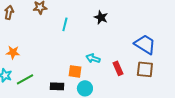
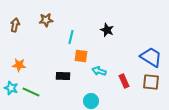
orange square: (75, 71) -> (81, 56), moved
green line: (25, 79) -> (31, 92), turned 54
black rectangle: (57, 86) -> (63, 76), moved

